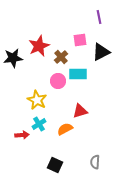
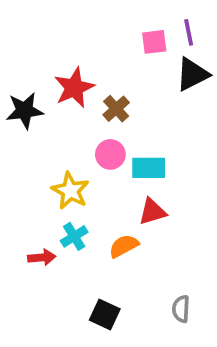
pink square: (80, 40) -> (154, 42), moved
black triangle: (101, 52) -> (192, 74), moved
cyan rectangle: (78, 74) -> (149, 168), moved

